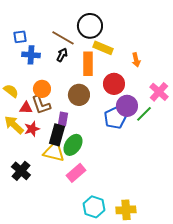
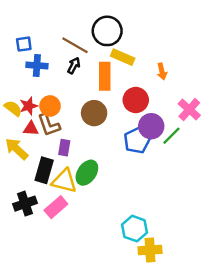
purple rectangle: (63, 119) -> (64, 148), moved
red star: (32, 129) -> (29, 106), moved
black rectangle: (57, 135) -> (44, 170), moved
black cross: (21, 171) -> (25, 204), turned 30
pink rectangle: (76, 173) -> (56, 207), moved
cyan hexagon: (94, 207) -> (135, 229), moved

